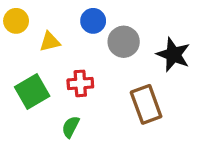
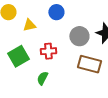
gray circle: (124, 42) -> (79, 36), moved
brown rectangle: (146, 104) -> (89, 64), turned -55

